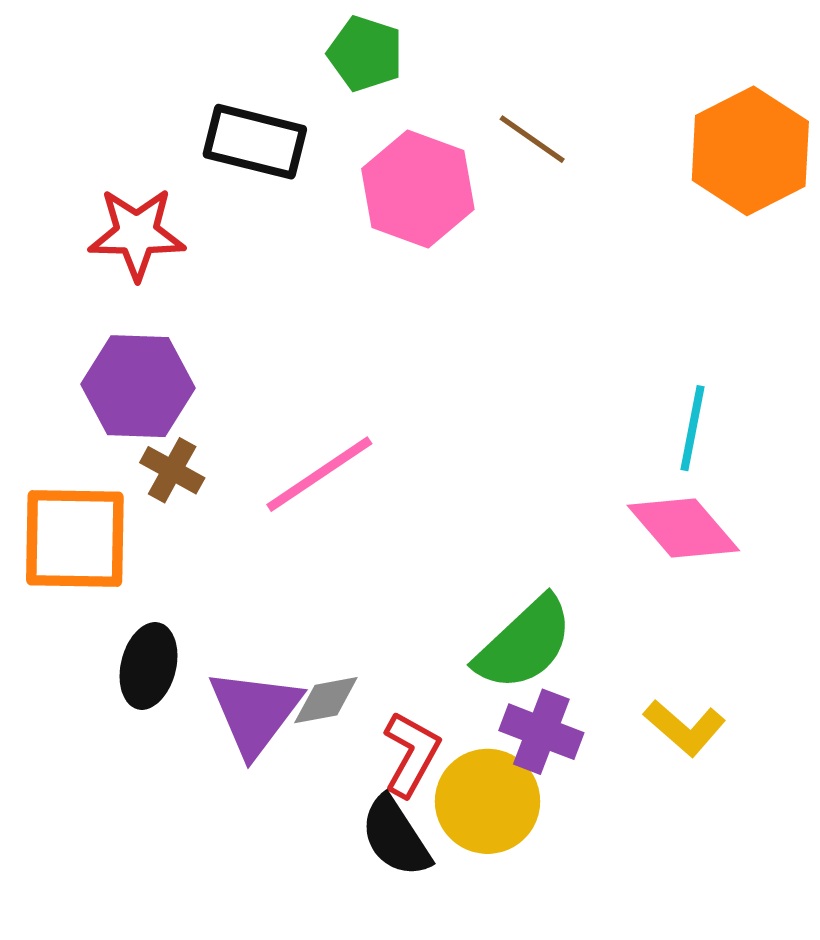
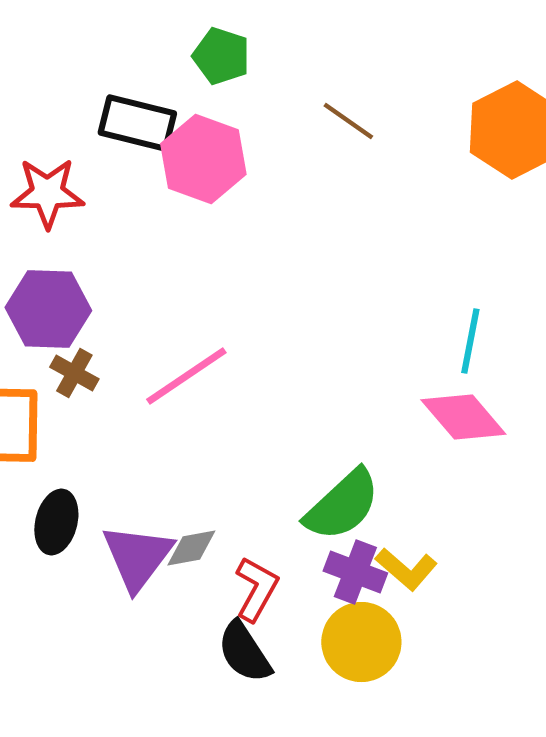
pink hexagon: (418, 189) -> (203, 159), moved
yellow L-shape: (685, 728) -> (406, 569), moved
yellow circle: (487, 801) -> (361, 642), moved

